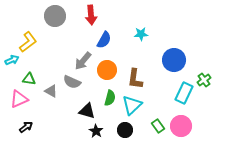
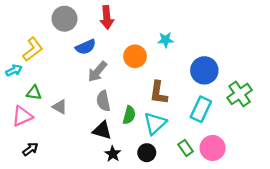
blue semicircle: (104, 40) -> (86, 47), moved, turned 36
orange circle: (107, 70) -> (135, 56), moved
green cross: (204, 80) -> (240, 94), size x1.5
gray semicircle: (72, 82) -> (103, 101), moved, turned 54
cyan rectangle: (184, 93) -> (201, 109), moved

